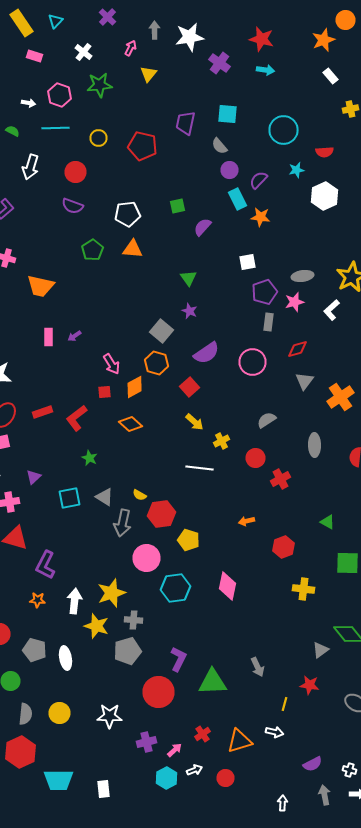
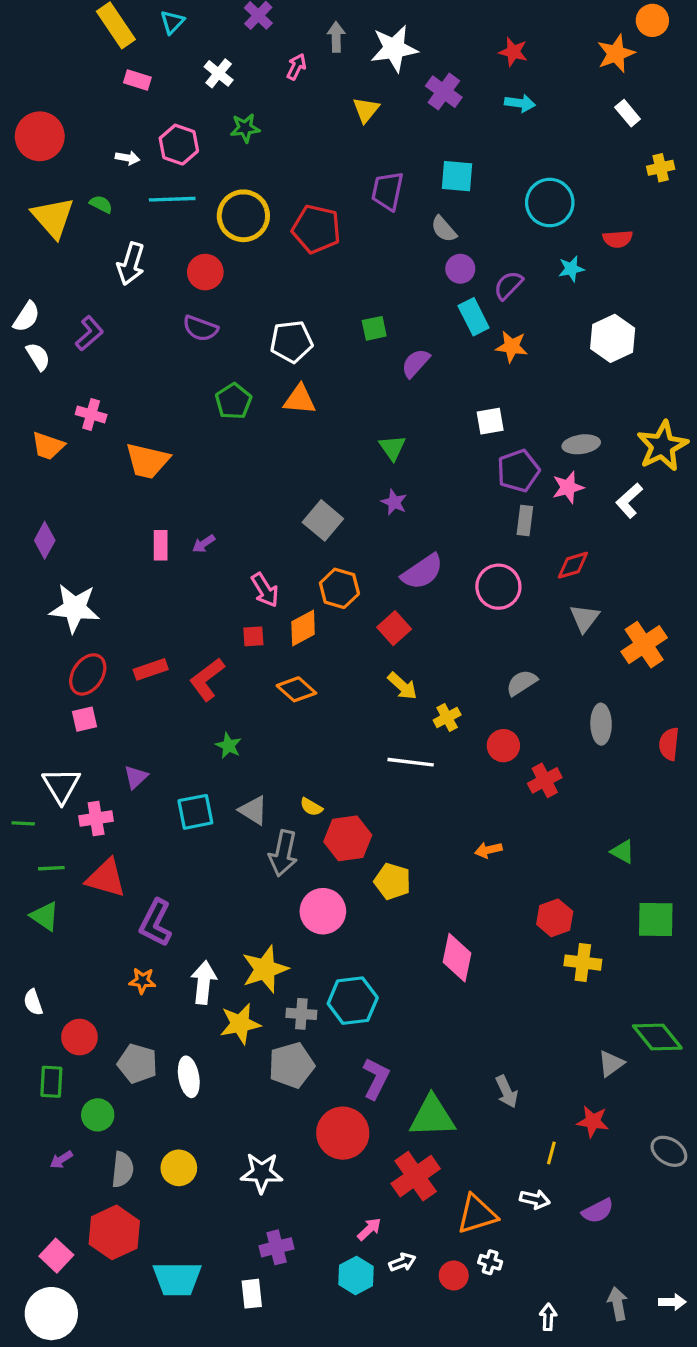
red star: (262, 39) -> (513, 52), size x0.7
yellow triangle: (148, 74) -> (366, 110), moved
green star: (100, 85) -> (245, 128), size x0.7
yellow circle: (98, 138) -> (243, 216), size x1.8
white hexagon: (324, 196) -> (613, 338), moved
gray square: (162, 331) -> (323, 520), moved
red hexagon: (284, 547) -> (555, 918), moved
cyan hexagon: (176, 588) -> (353, 1001), moved
yellow star: (96, 626) -> (240, 1024), turned -30
red cross: (202, 734) -> (416, 1176), moved, size x1.8
purple cross: (146, 742) -> (277, 1247), moved
purple semicircle: (312, 764) -> (598, 1211), moved
white cross: (350, 770) -> (490, 1262), moved

